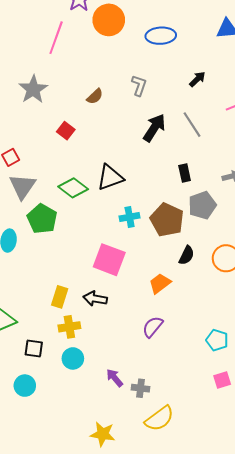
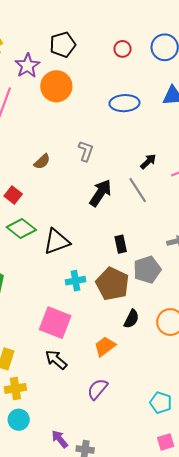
blue ellipse: (161, 36) -> (124, 103), moved
black arrow: (197, 79) -> (148, 162), moved
black rectangle: (185, 173) -> (121, 244), moved
green diamond: (73, 188) -> (21, 229), moved
black arrow: (95, 299) -> (56, 360), moved, turned 30

